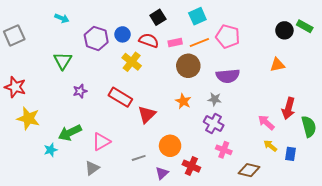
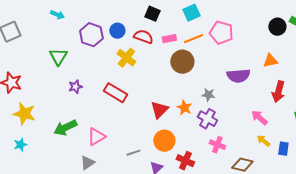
black square: (158, 17) -> (152, 14), turned -35
purple semicircle: (228, 76) -> (238, 76), moved
orange star: (183, 101) -> (184, 108), moved
red arrow: (289, 108) -> (278, 92), moved
red triangle: (147, 114) -> (159, 110), moved
cyan star: (51, 150) -> (20, 145), moved

